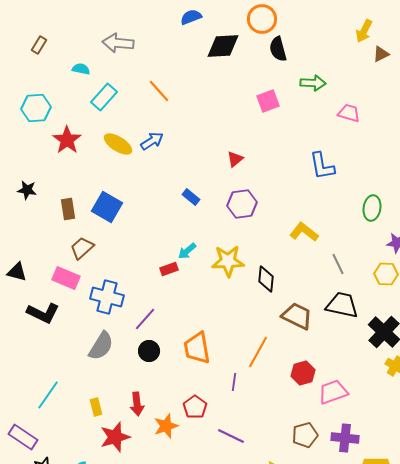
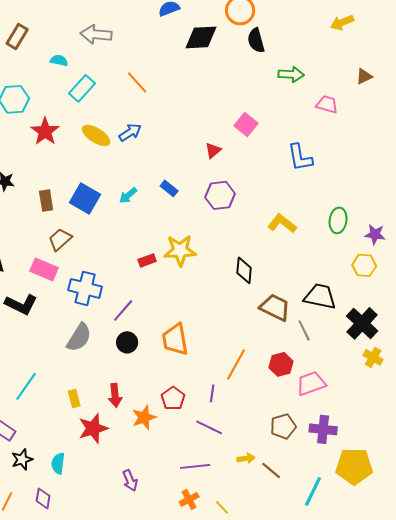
yellow arrow: (364, 31) -> (342, 22), turned 40
brown rectangle: (39, 45) -> (17, 36), size x1.4
brown triangle: (381, 54) -> (364, 76), moved
pink square: (268, 101) -> (246, 124), moved, turned -30
green ellipse: (372, 208) -> (338, 220), moved
cyan arrow: (187, 251) -> (128, 195), moved
yellow star: (228, 261) -> (180, 250), moved
gray line: (338, 264) -> (304, 330), moved
orange line: (258, 352) -> (236, 364), moved
purple line: (234, 382) -> (212, 393), moved

